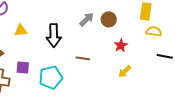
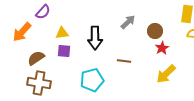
brown circle: (109, 19) -> (155, 31), moved
purple square: (23, 67) -> (64, 51), moved
yellow arrow: (125, 71) -> (166, 74), size x1.5

